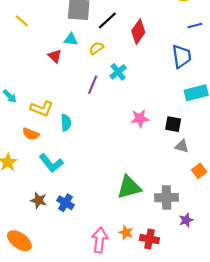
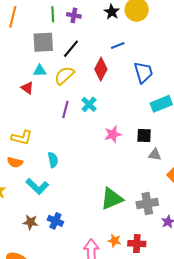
blue line: (195, 26) -> (118, 46), moved
red diamond: (138, 32) -> (101, 69), moved
yellow semicircle: (96, 48) -> (64, 75), size x1.5
cyan cross: (118, 72) -> (89, 104), moved
cyan semicircle: (66, 123) -> (53, 160), moved

